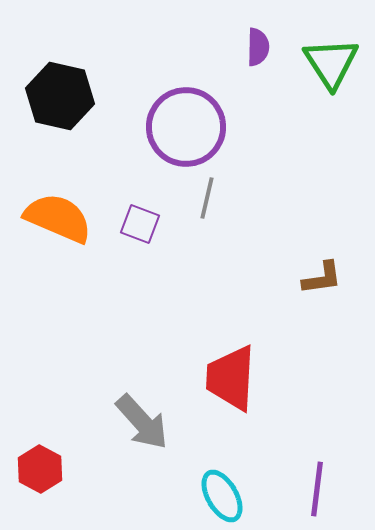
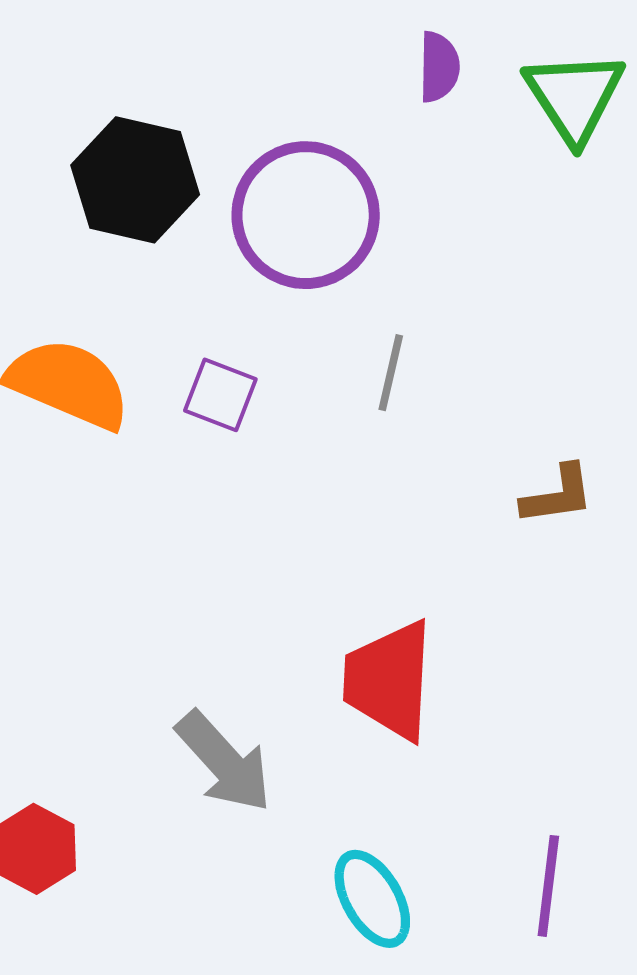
black hexagon: (60, 96) -> (135, 180), moved
gray line: (207, 198) -> (391, 373), moved

